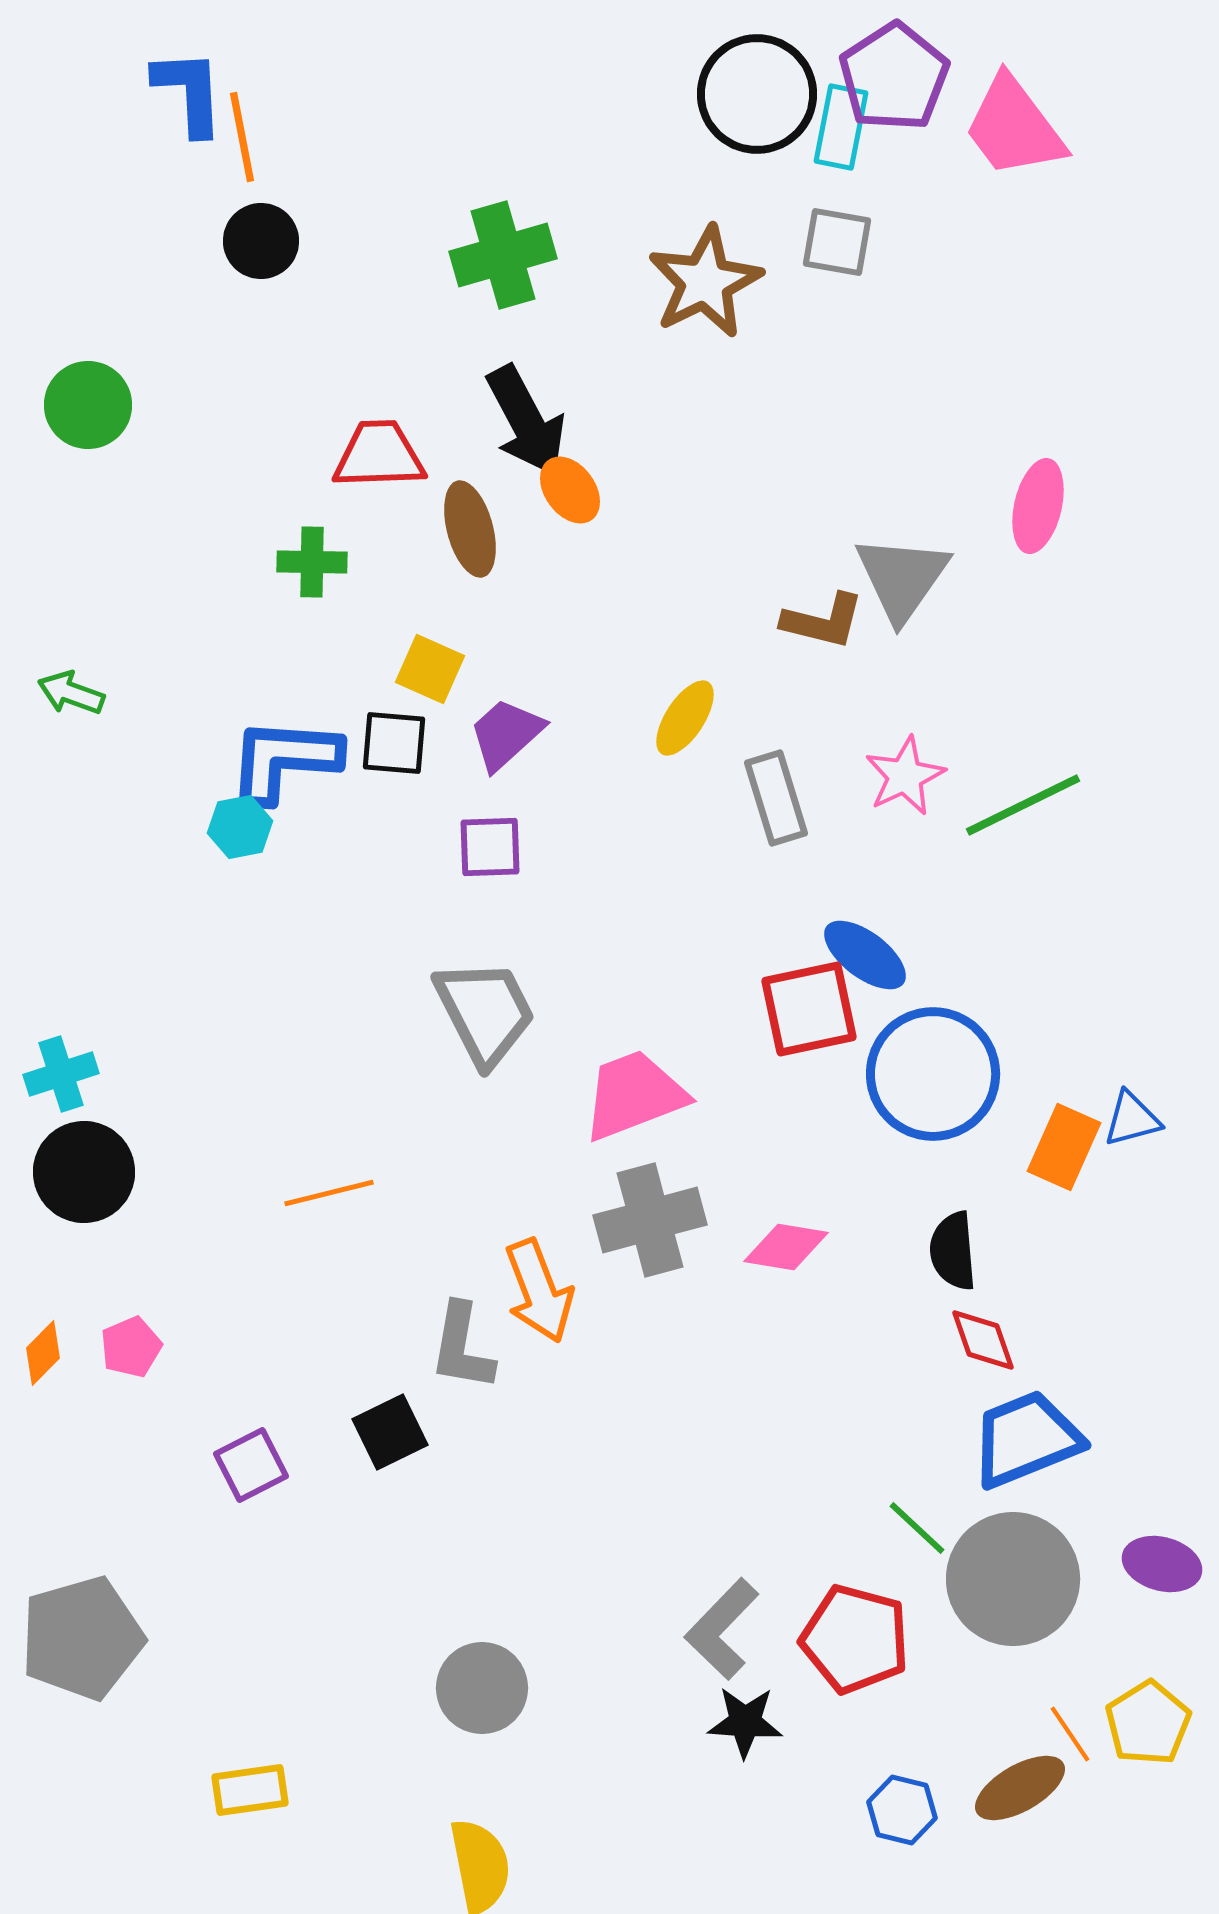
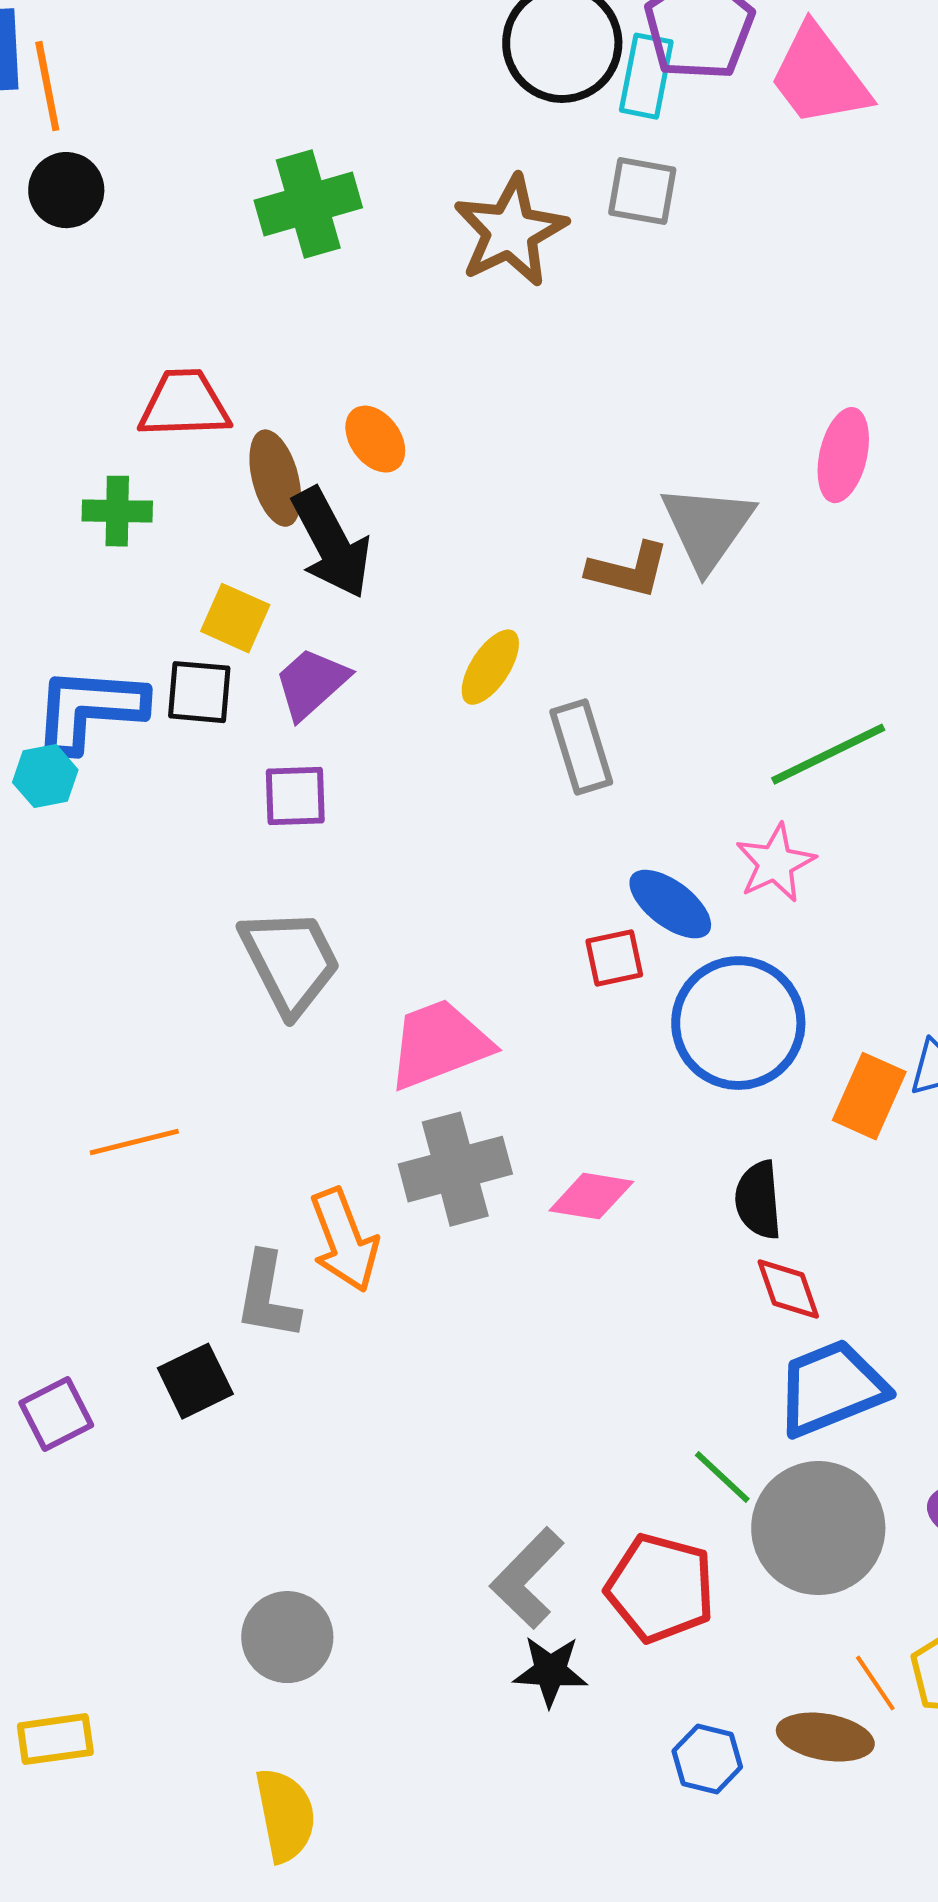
black arrow: (526, 421) -> (331, 543), moved
pink star: (905, 776) -> (775, 863), moved
red square: (809, 1009) -> (614, 958), size x0.6
brown ellipse: (1020, 1788) -> (825, 1737), turned 40

